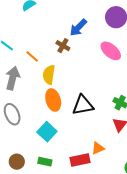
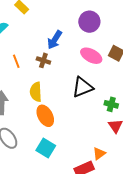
orange line: (32, 56) -> (16, 61), moved, turned 40
black triangle: (83, 105) -> (83, 87), moved

